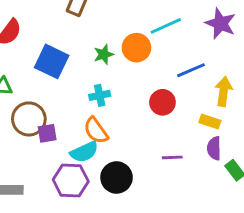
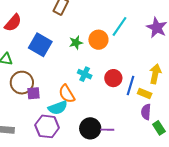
cyan line: (166, 26) -> (119, 26), turned -35
blue line: (191, 70) -> (130, 86), moved, turned -54
cyan cross: (100, 95) -> (85, 74), moved, turned 32
purple line: (172, 157) -> (107, 130), moved
black circle: (117, 177) -> (90, 128), moved

